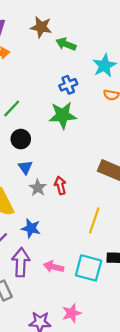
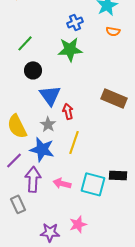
blue triangle: (25, 167) -> (50, 95), moved, size x1.6
gray star: (38, 188) -> (48, 124), moved
yellow line: (94, 220) -> (74, 142), moved
blue star: (31, 228) -> (42, 149), size x1.4

